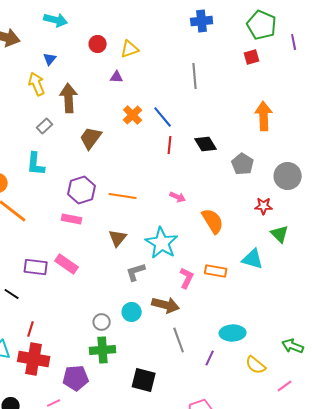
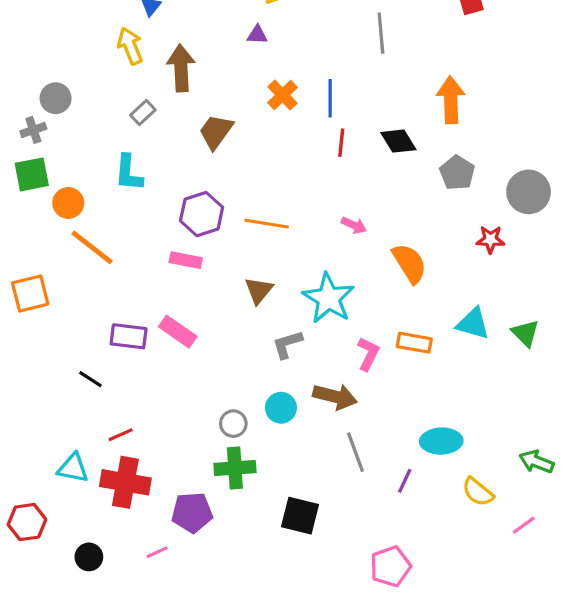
orange arrow: (264, 116) -> (451, 100), moved
blue line: (163, 117) -> (330, 98), turned 40
green triangle: (280, 234) -> (525, 333), moved
red line: (31, 329) -> (121, 435), turned 49

